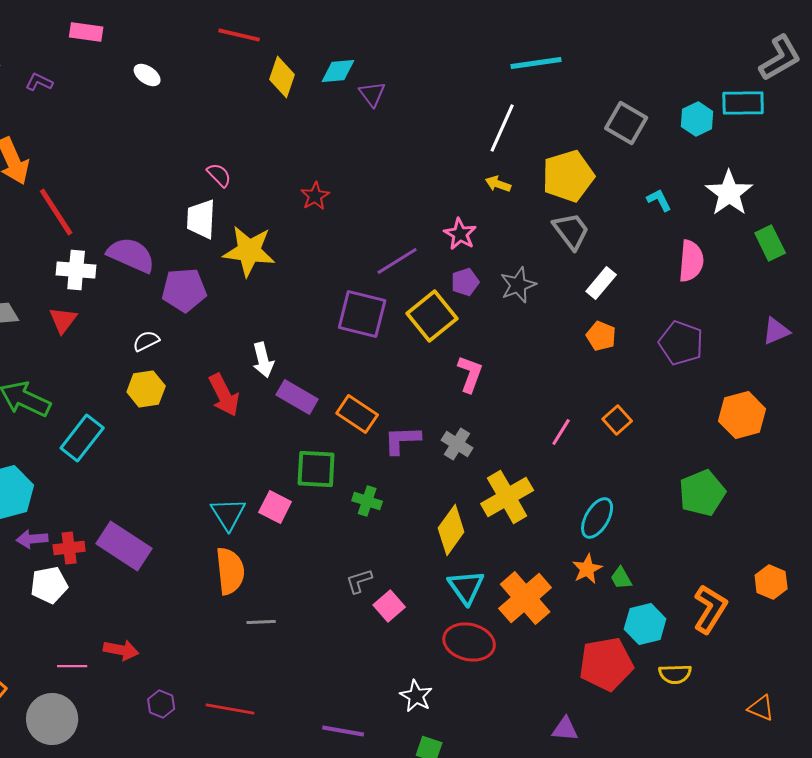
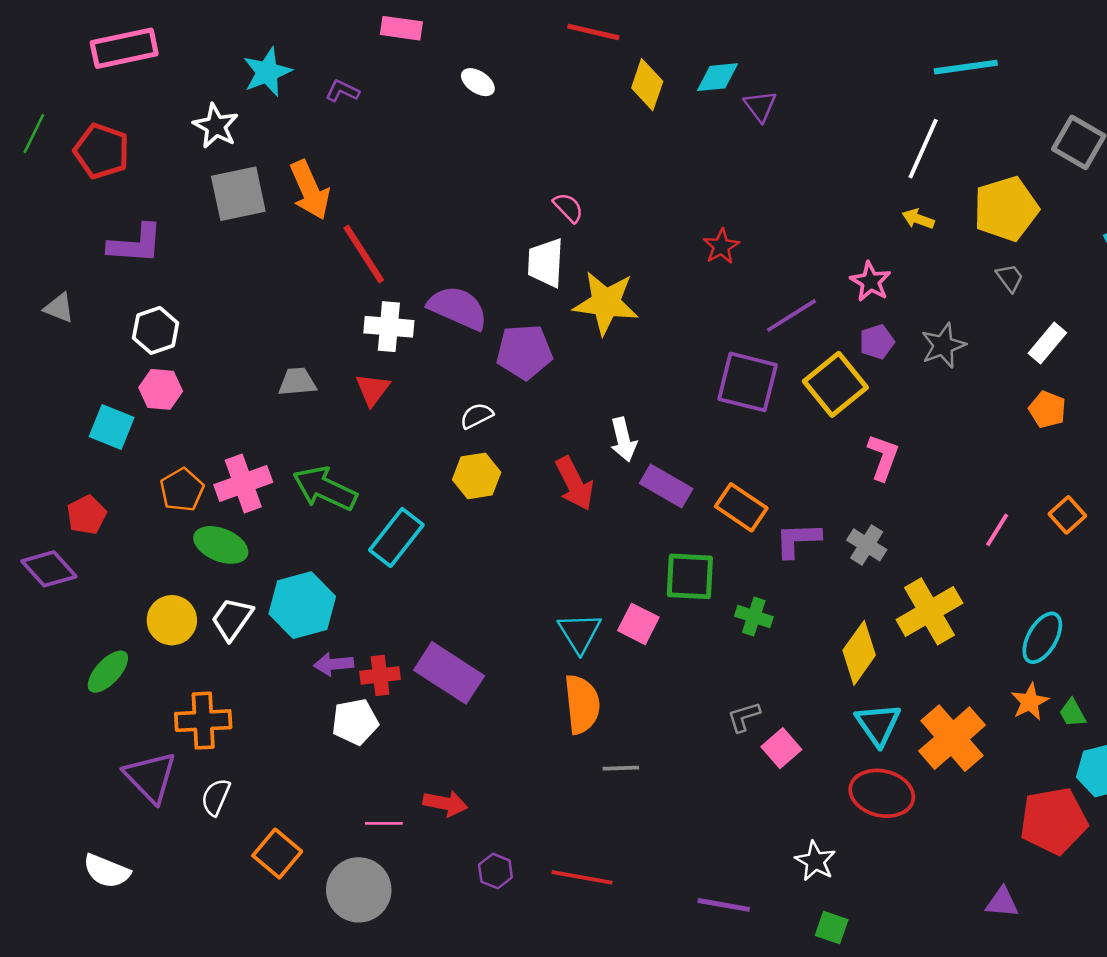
red star: (315, 196) -> (721, 246), moved
gray trapezoid: (571, 231) -> (1010, 278), size x0.6

